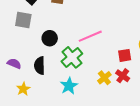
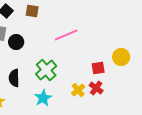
pink line: (90, 36) -> (66, 35), moved
black circle: (50, 38) -> (16, 42), moved

